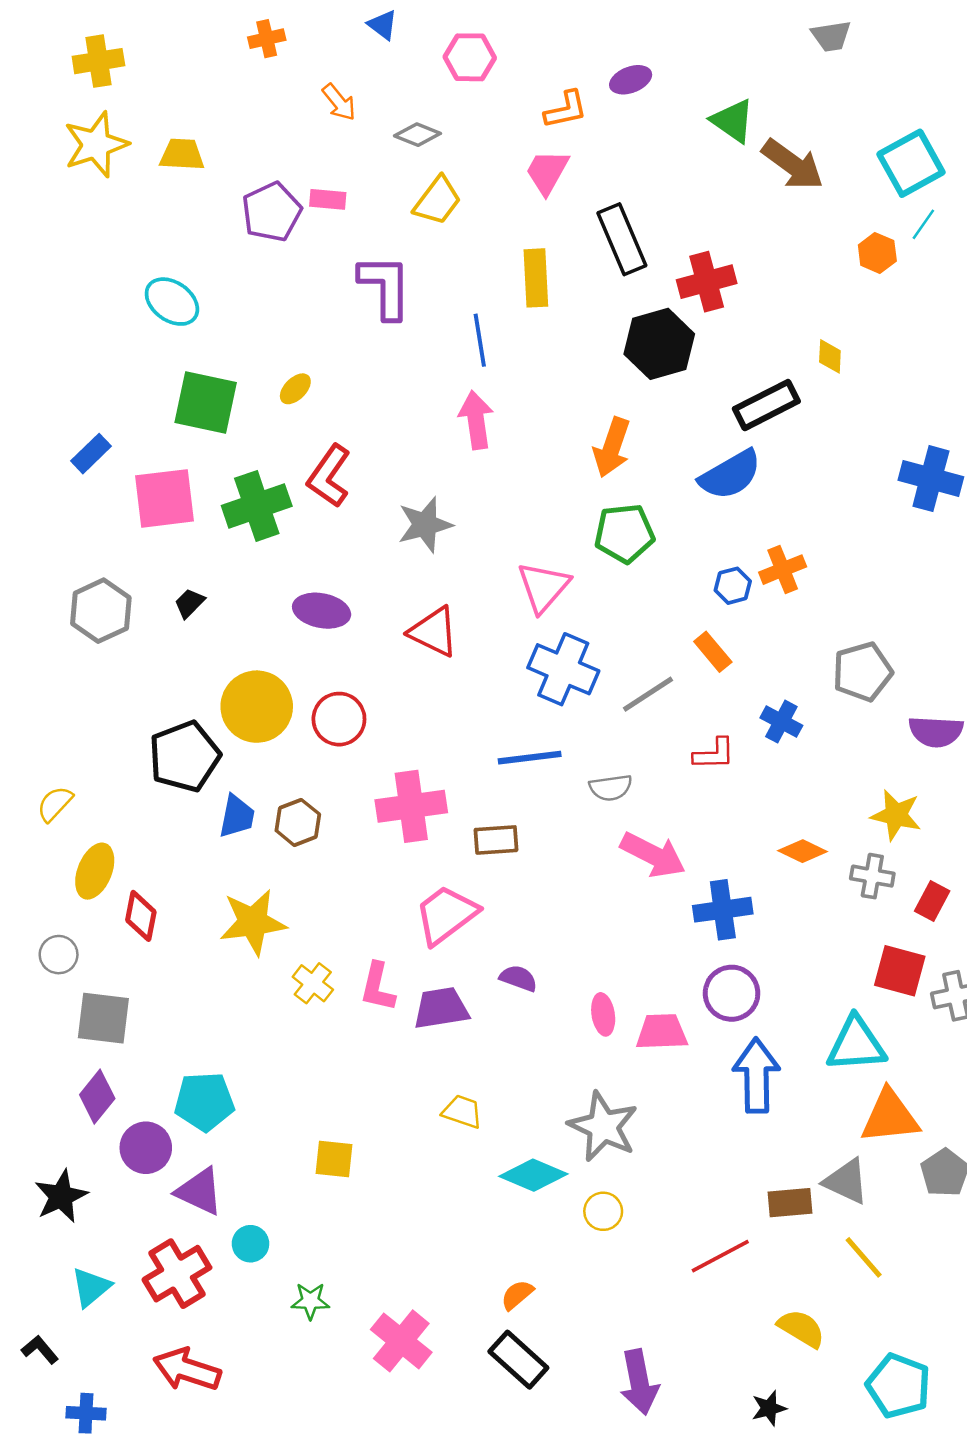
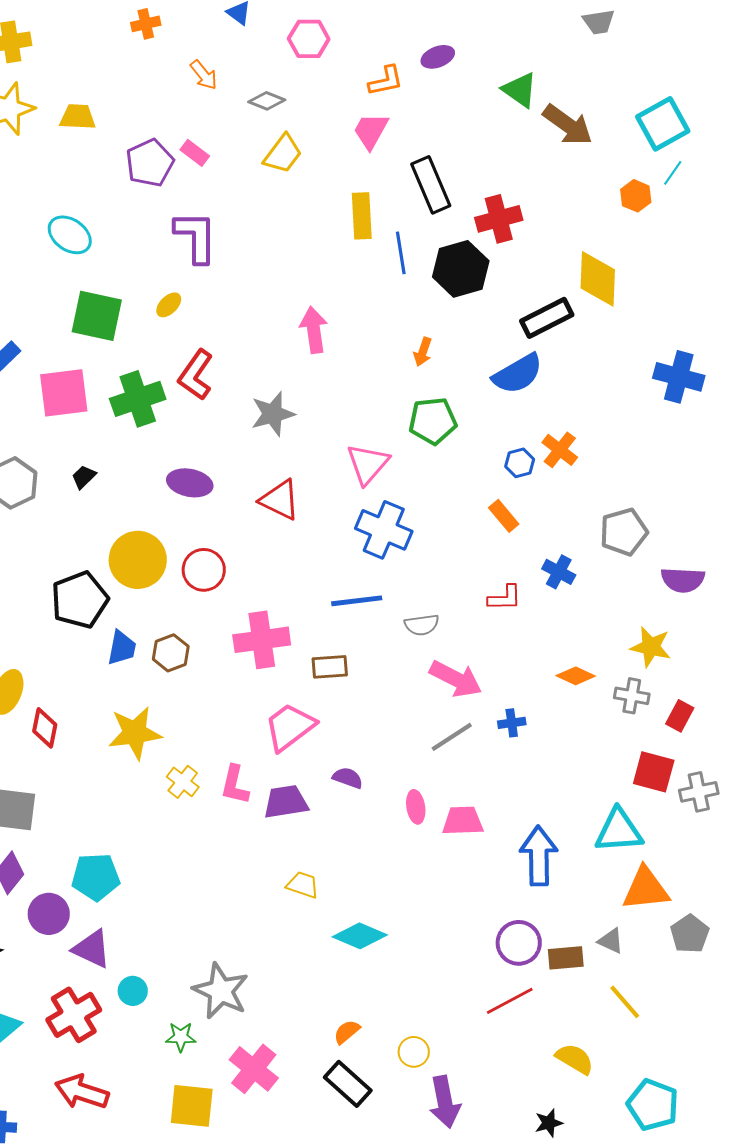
pink rectangle: (328, 199) -> (195, 153), turned 32
purple L-shape: (385, 287) -> (196, 237), moved
blue line: (480, 340) -> (401, 253), moved
yellow diamond: (830, 356) -> (598, 279), size x2.0
orange arrow: (612, 447) -> (423, 352), size x0.6
orange cross: (783, 570) -> (560, 450), turned -30
gray line: (648, 694) -> (452, 737), moved
blue cross: (723, 910) -> (512, 723), size x0.6
purple circle: (732, 993) -> (519, 943), moved
gray star: (603, 1127) -> (221, 991), moved
yellow square: (334, 1159) -> (192, 1106), moved, size x1.4
gray triangle: (846, 1181) -> (611, 941), size x0.7
yellow circle: (603, 1211) -> (414, 1052), moved

